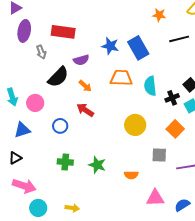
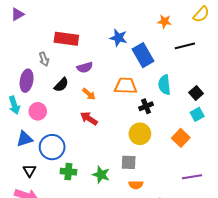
purple ellipse: (24, 31) -> (27, 81), moved
blue star: (110, 46) -> (118, 38), moved
black semicircle: (58, 77) -> (61, 85), size x0.7
cyan semicircle: (150, 86) -> (164, 85), moved
black cross: (172, 98) -> (146, 106), moved
blue circle: (60, 126) -> (52, 147), moved, size x1.6
gray square: (159, 155) -> (129, 162), moved
black triangle: (15, 158) -> (30, 171), moved, turned -32

